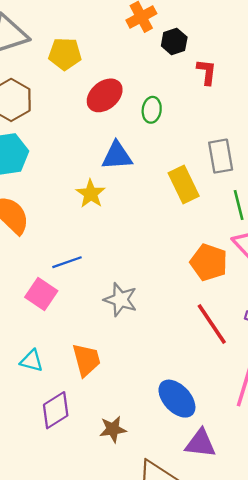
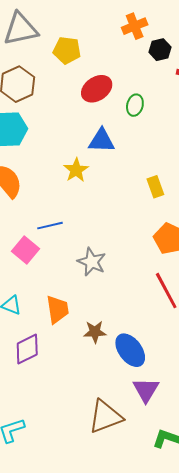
yellow rectangle: (184, 184) -> (155, 187), moved, size x0.7
brown star: (113, 429) -> (95, 332), moved
purple triangle: (200, 443) -> (146, 390), turned 48

